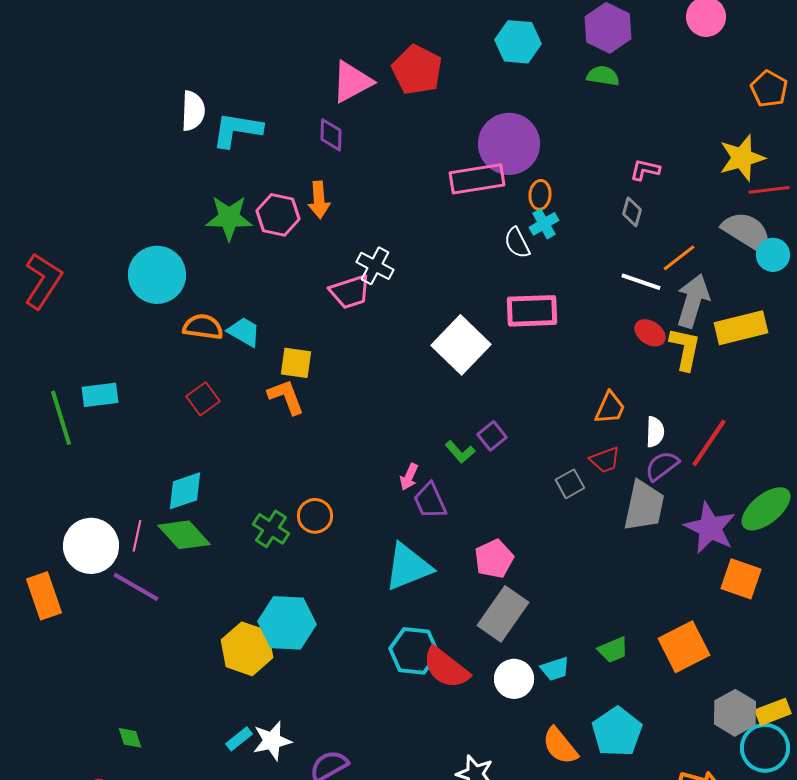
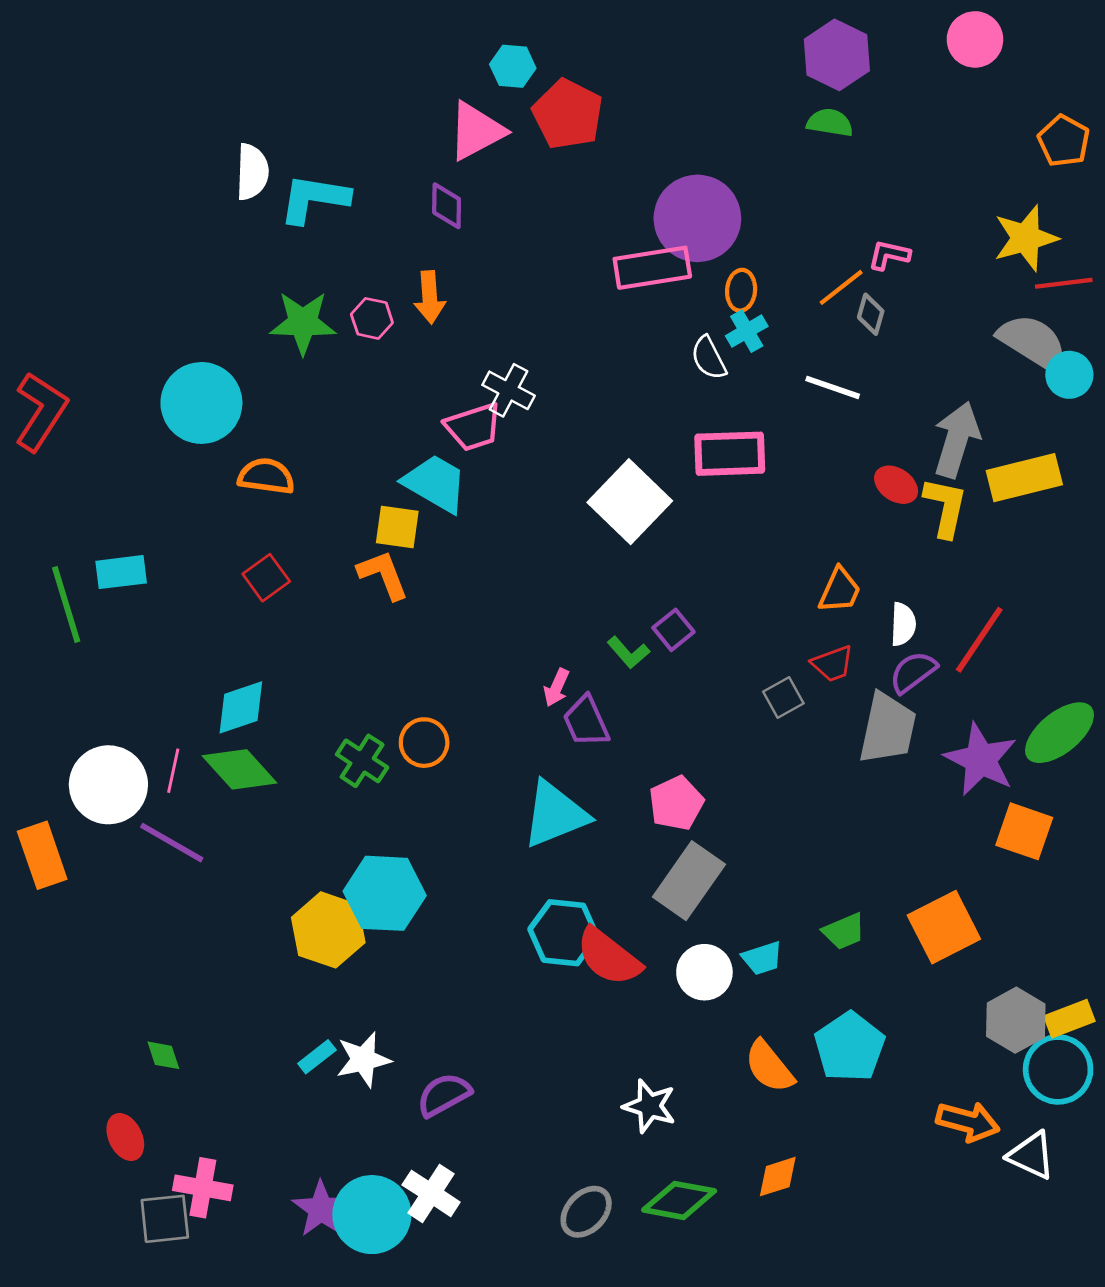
cyan hexagon: (518, 42) -> (513, 66), moved, size x0.7
pink hexagon: (278, 215) -> (372, 318), size x0.7
orange line: (679, 258) -> (841, 287), moved
white line: (641, 282) -> (833, 387), moved
cyan trapezoid: (244, 332) -> (435, 483), moved, size x1.4

